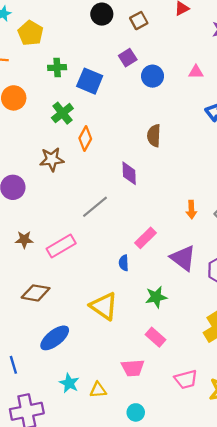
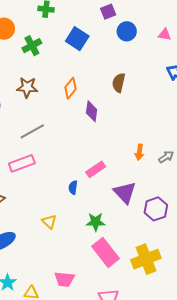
blue square: (90, 81) -> (77, 39), moved
green cross: (62, 113) -> (32, 46), moved
orange diamond: (85, 138) -> (70, 88), moved
gray line: (95, 207) -> (32, 131), moved
yellow triangle: (104, 306) -> (49, 222), size x0.6
pink rectangle: (155, 337) -> (105, 252), moved, size x1.6

